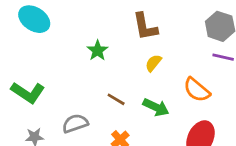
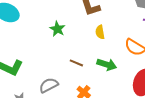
yellow semicircle: (153, 63) -> (100, 32), turned -40

